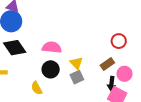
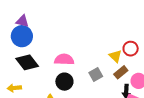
yellow triangle: (76, 63) -> (115, 56), moved
gray square: (77, 77) -> (96, 75), moved

